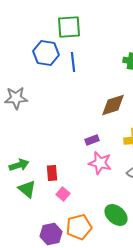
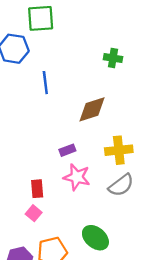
blue line: (73, 62) -> (45, 83), moved
red rectangle: (52, 173) -> (37, 189), moved

